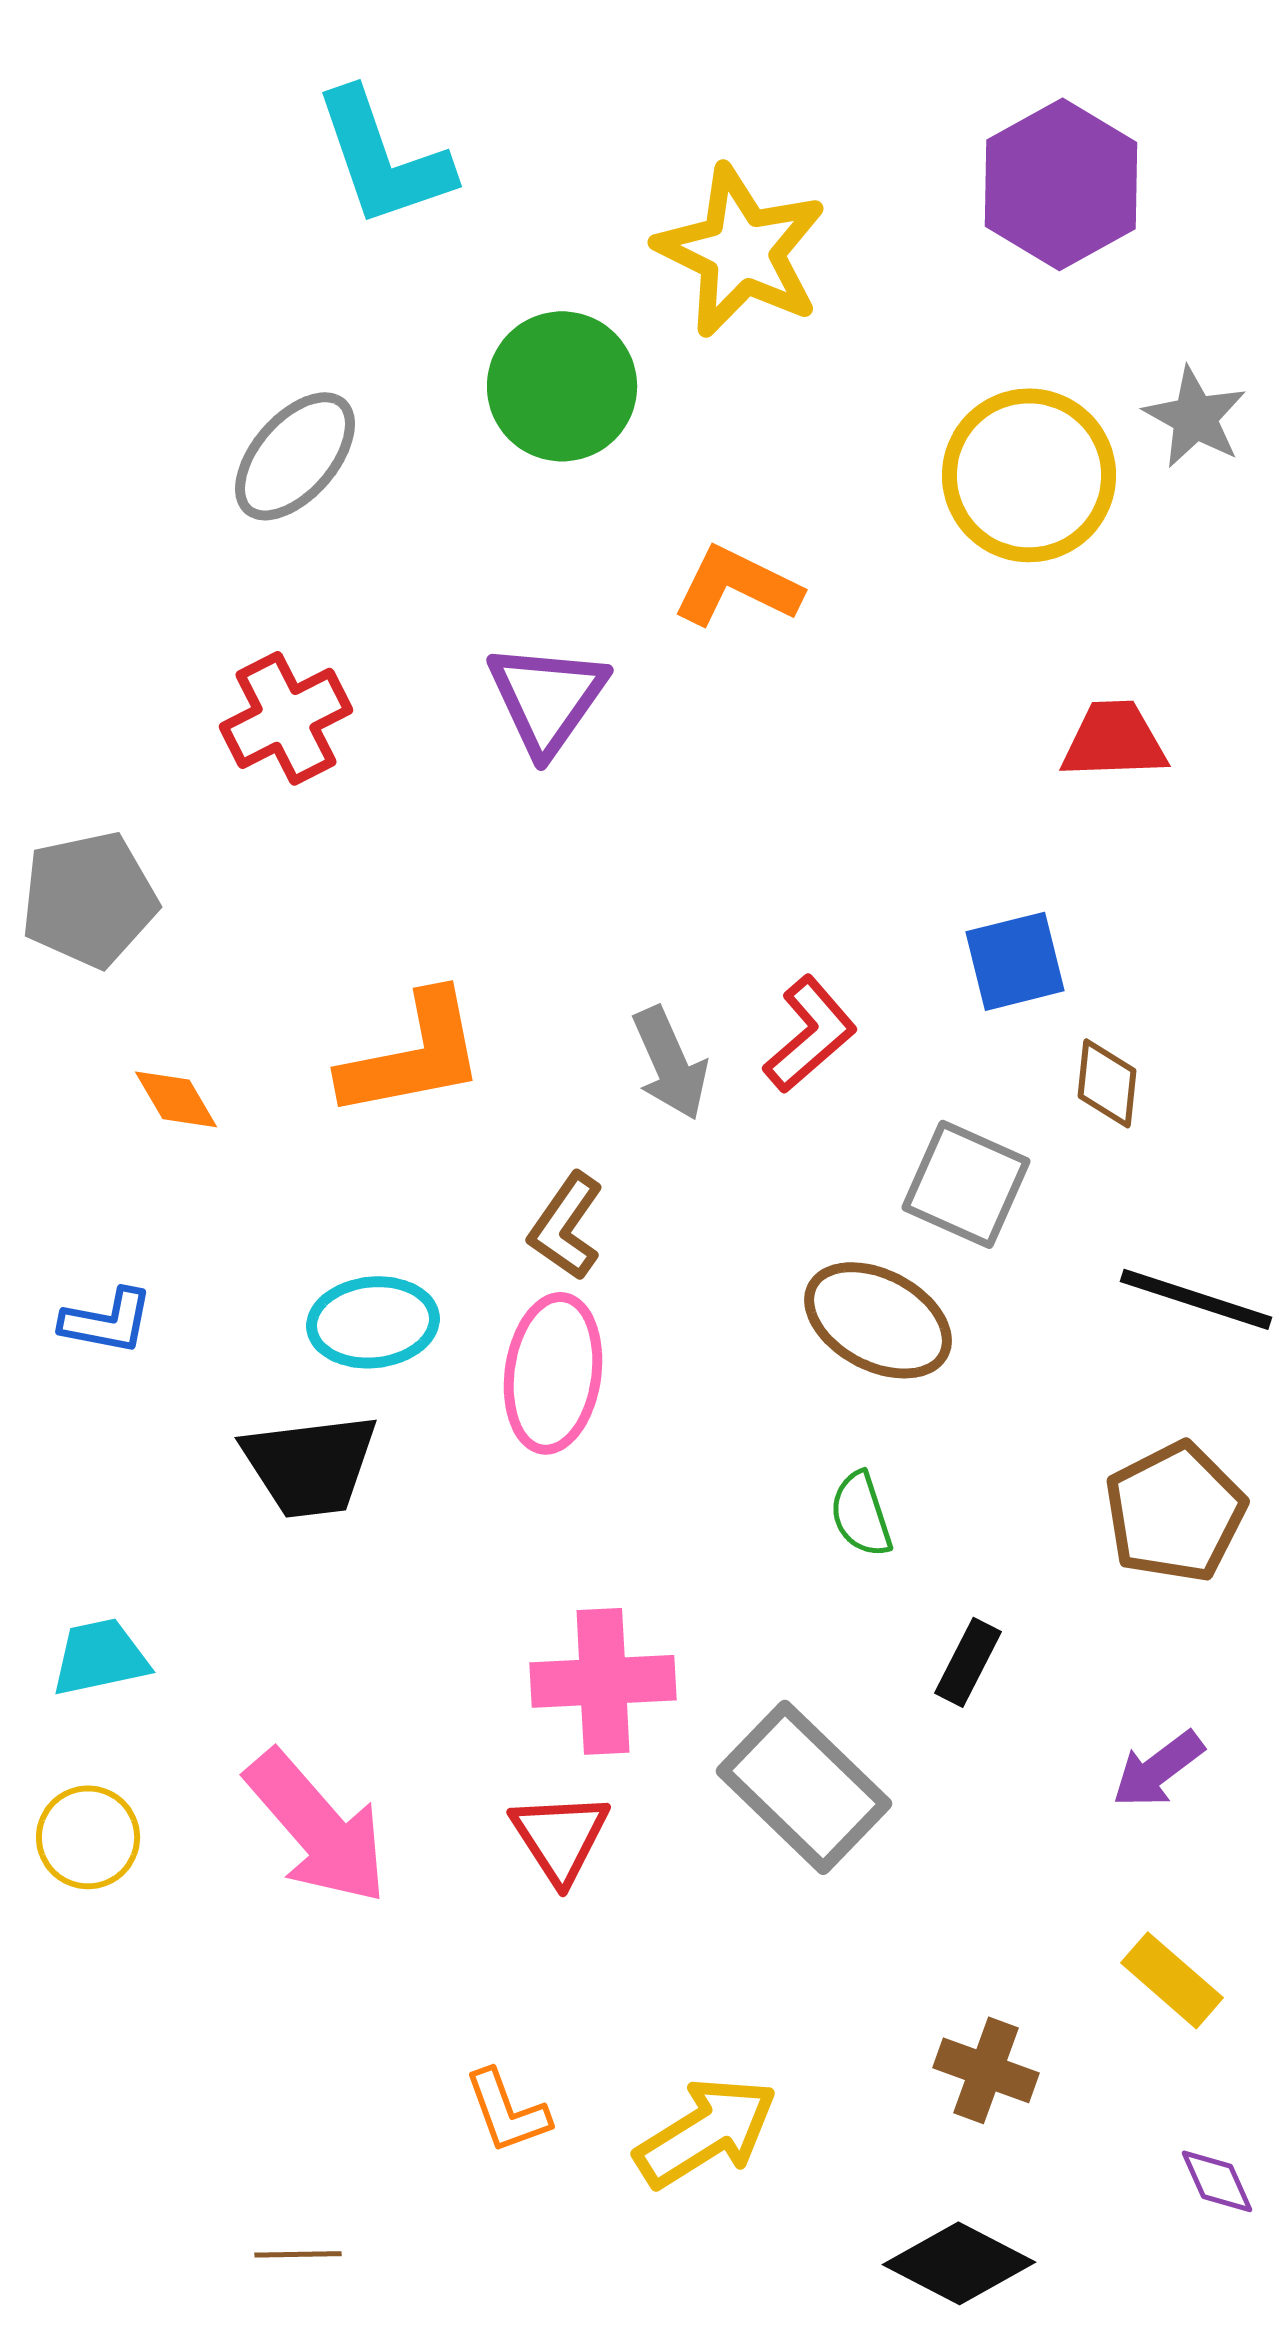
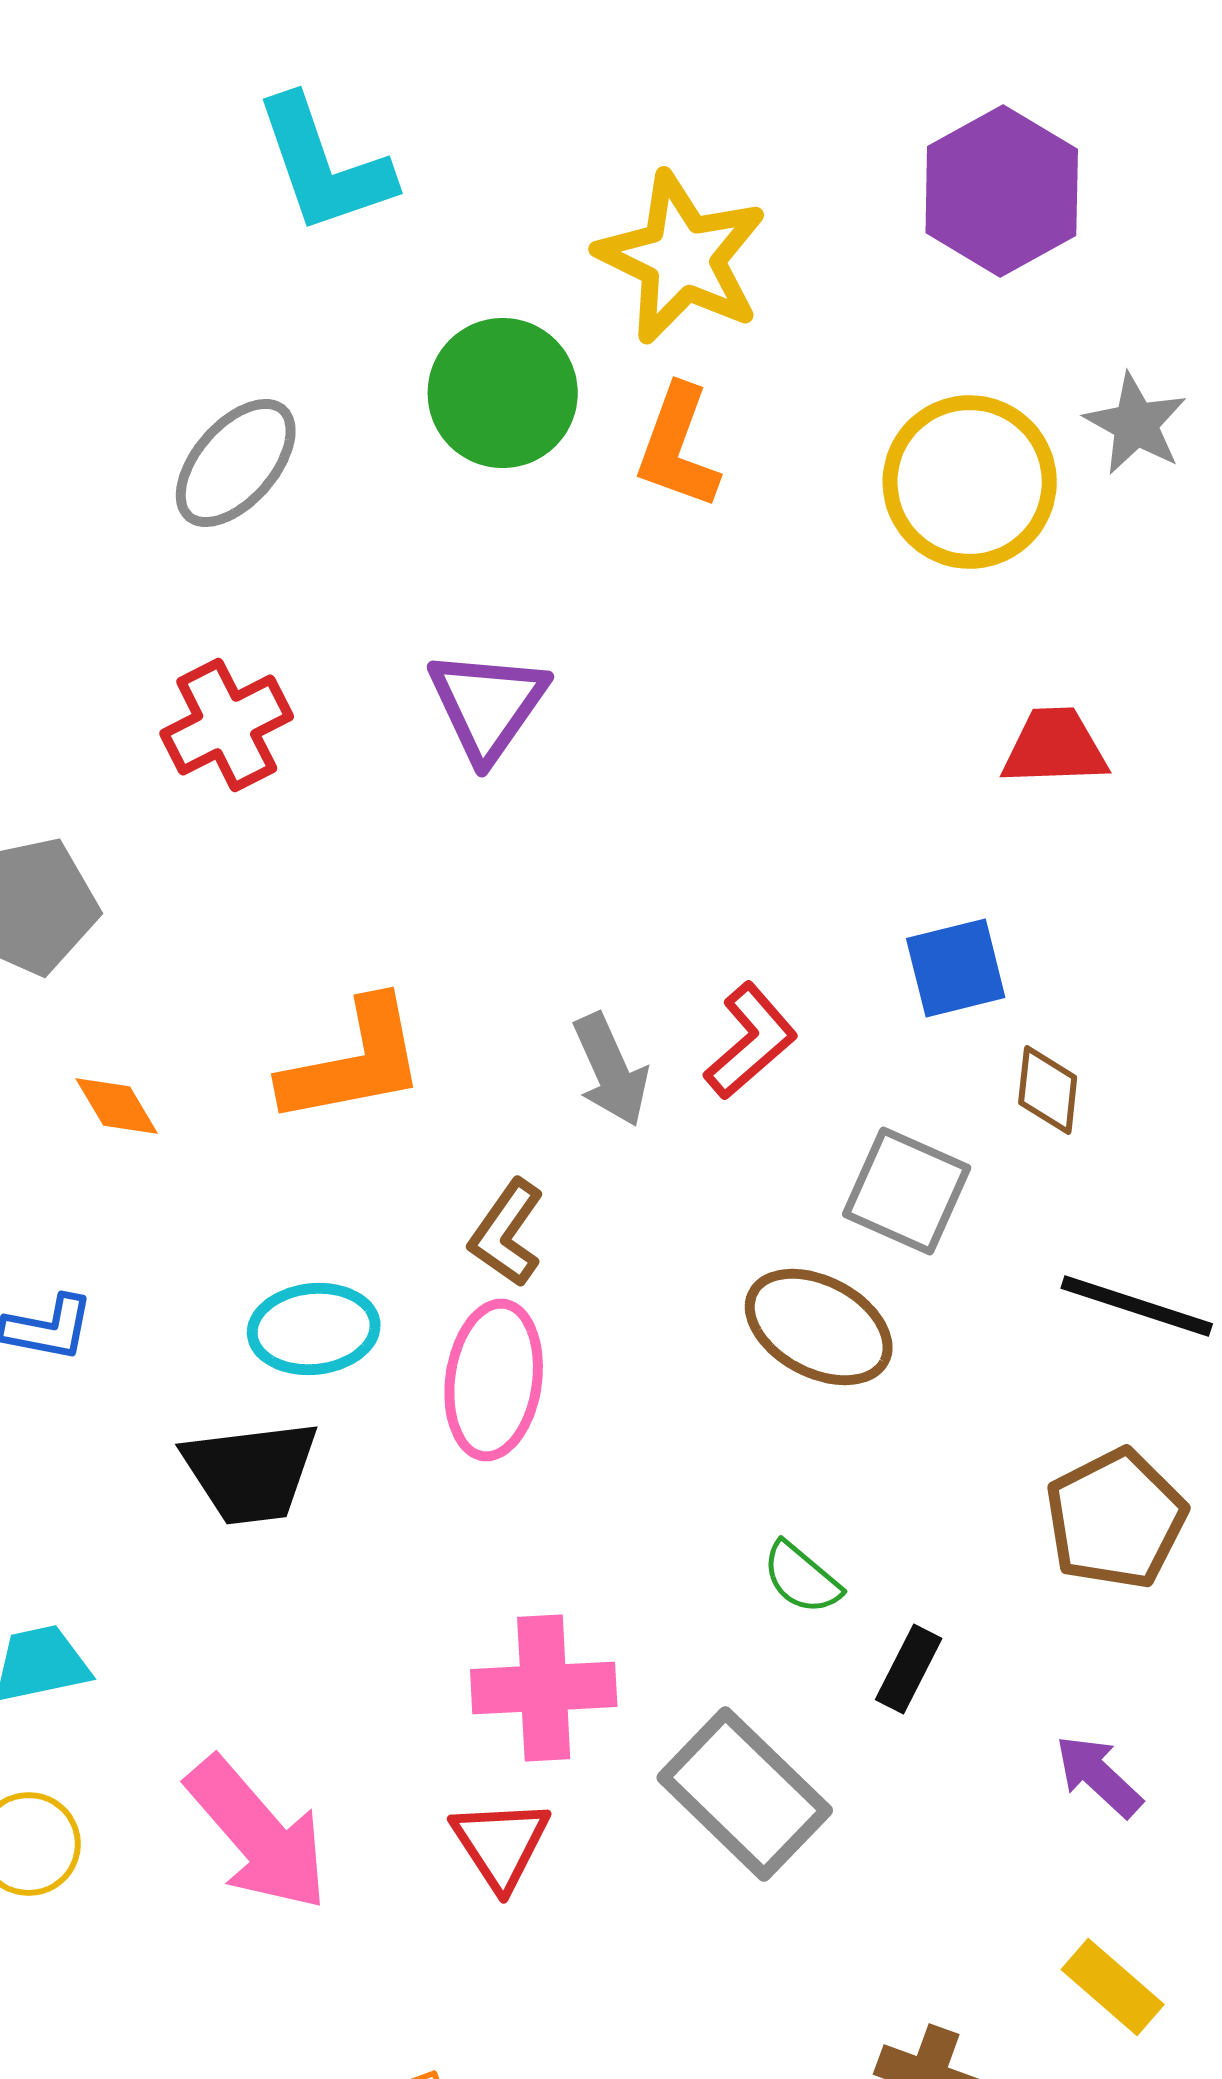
orange L-shape: (737, 586) -> (678, 447), moved, turned -96
green semicircle: (861, 1514) -> (802, 1578), moved, turned -32
purple arrow: (1158, 1769) -> (1099, 1776), turned 80

